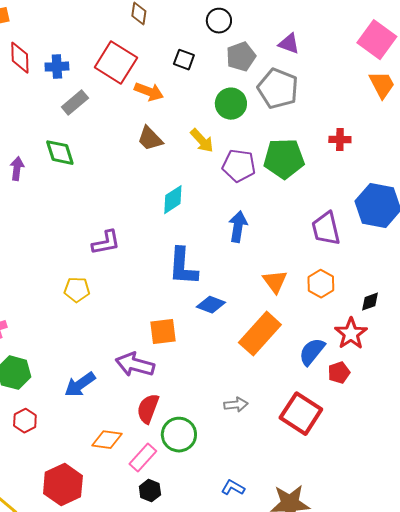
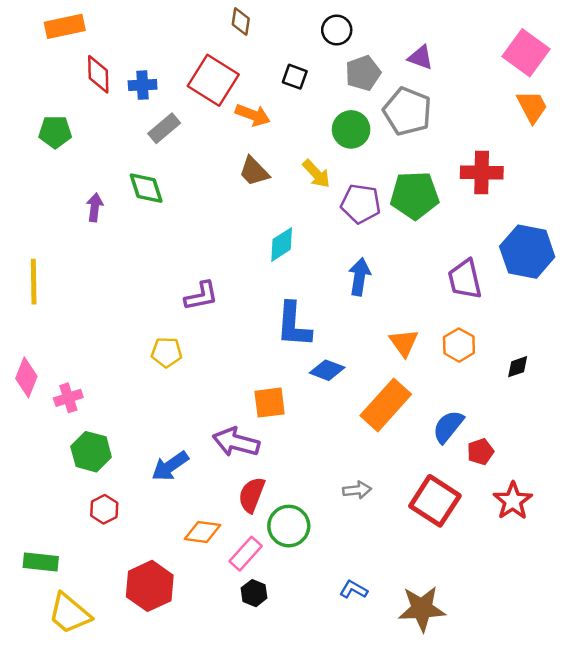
red cross: (340, 140) -> (482, 173), size x1.6
red star: (351, 334) -> (513, 501), moved

